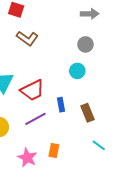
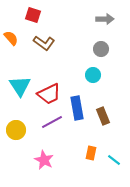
blue rectangle: (61, 105) -> (77, 108), size x1.6
cyan line: (99, 145) -> (114, 160), moved
orange rectangle: (54, 150) -> (91, 153), moved

